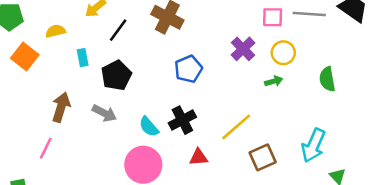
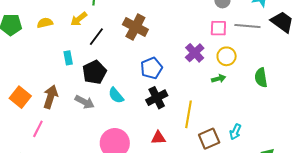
yellow semicircle: (55, 31) -> (45, 23), moved
orange square: (25, 56) -> (20, 97), moved
black cross: (182, 120) -> (157, 98), moved
cyan semicircle: (149, 127) -> (116, 95), moved
yellow line: (236, 127) -> (188, 114), turned -40
cyan arrow: (313, 145) -> (235, 132), moved, size x0.6

